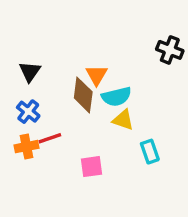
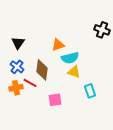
orange triangle: (96, 75) -> (58, 45), turned 40
brown diamond: (83, 95) -> (42, 70), moved
red line: (50, 138) -> (30, 83), turned 48

